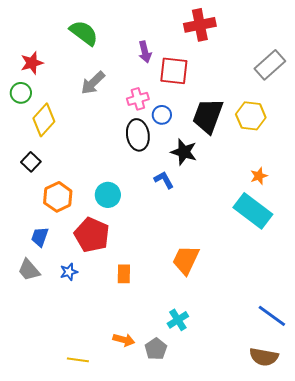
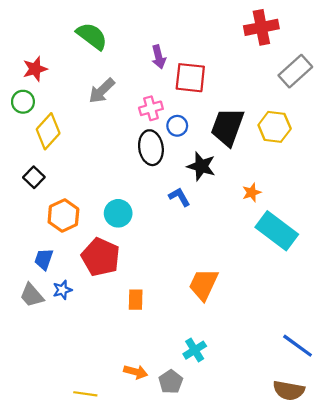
red cross: (200, 25) -> (261, 27), moved
orange star: (259, 176) -> (252, 193), moved
blue star: (69, 272) -> (62, 290), moved

